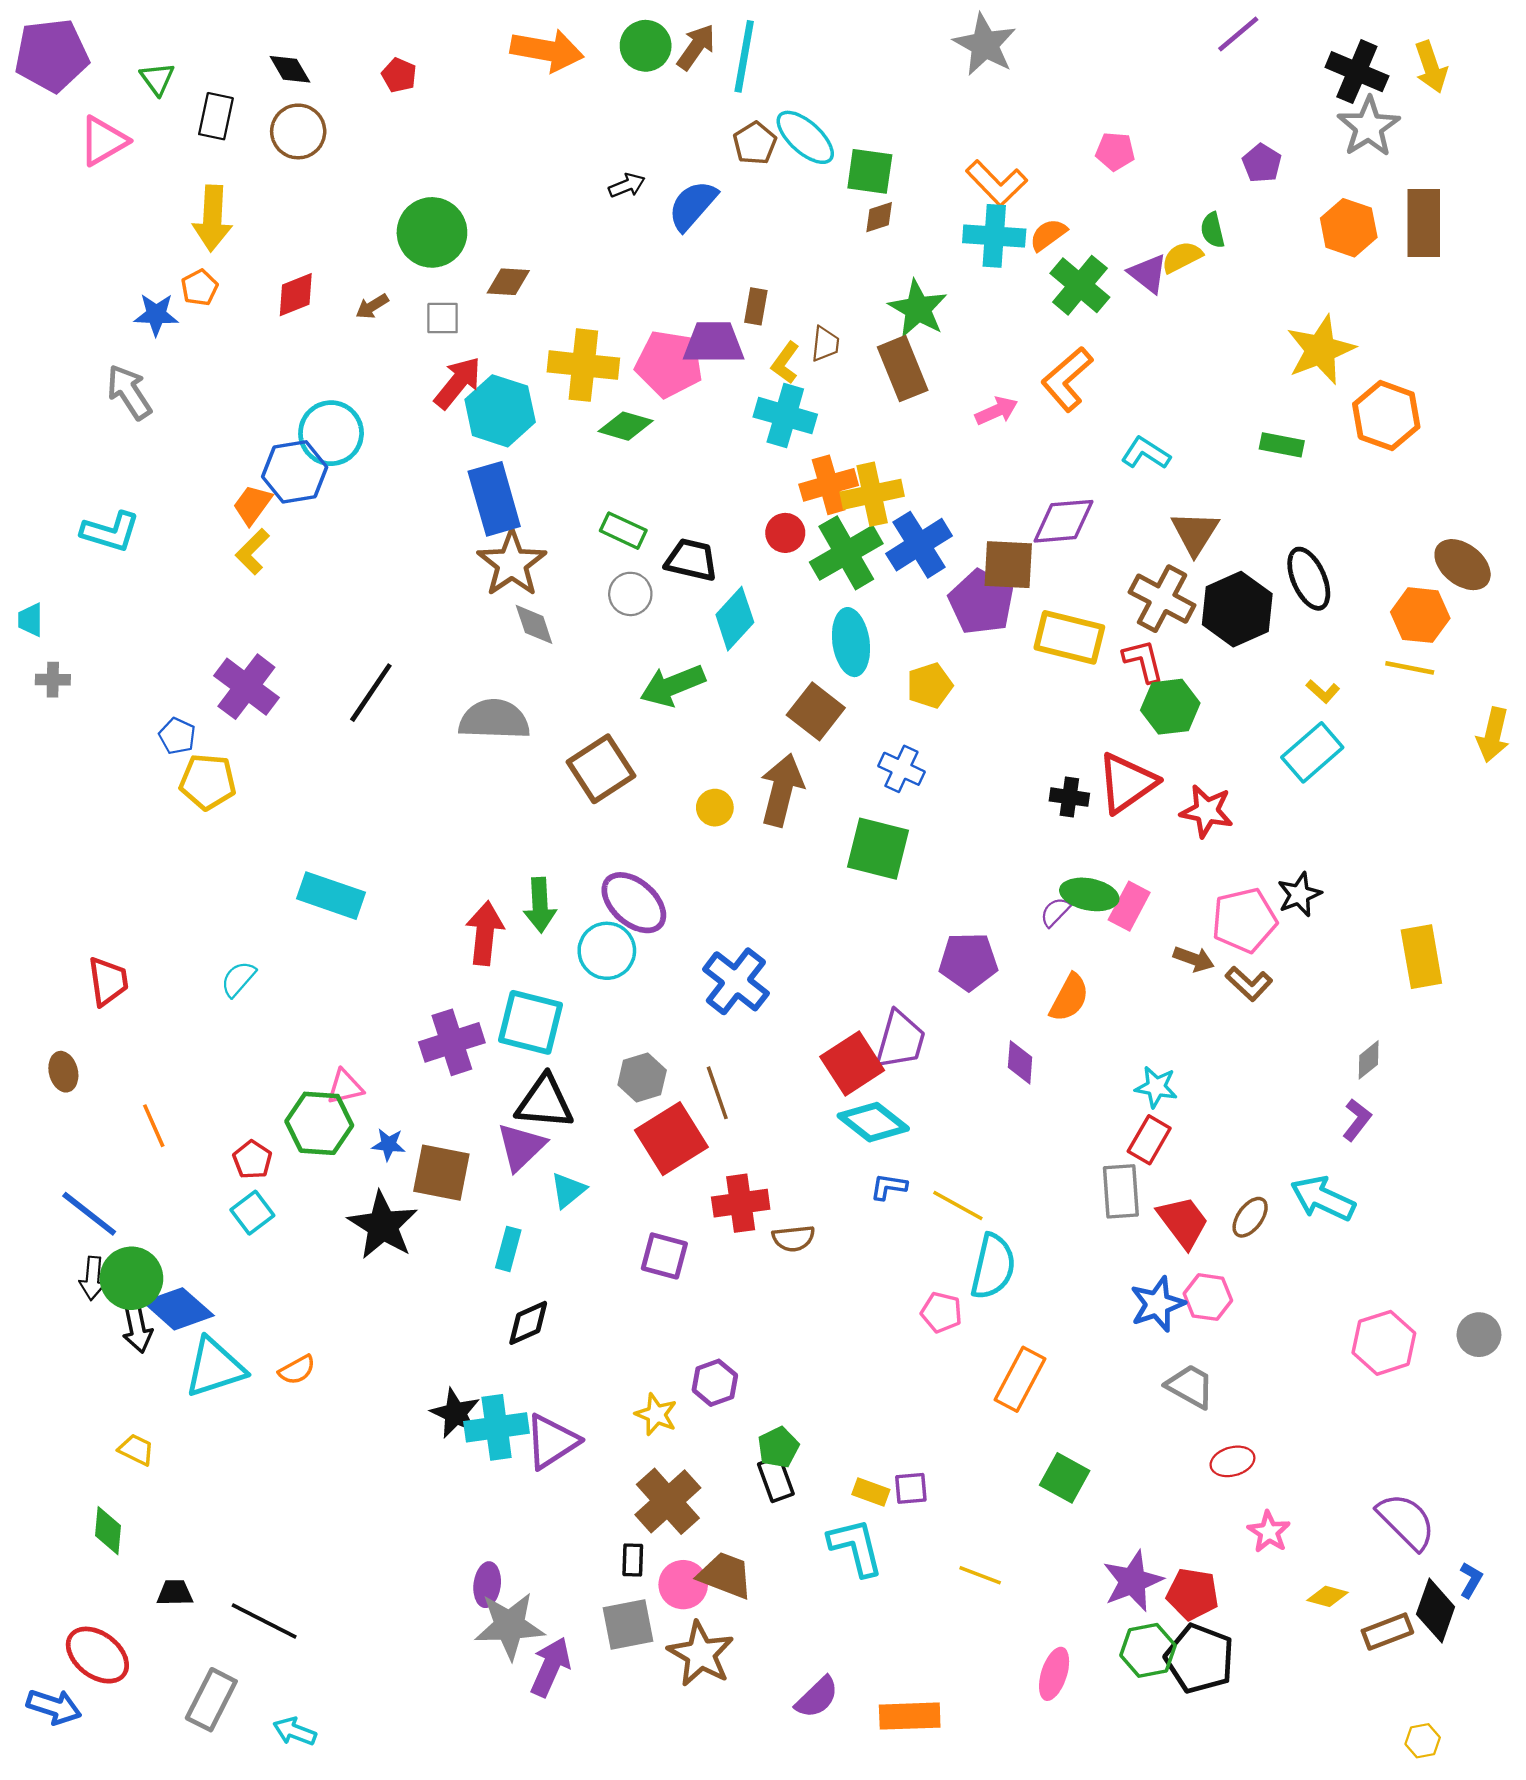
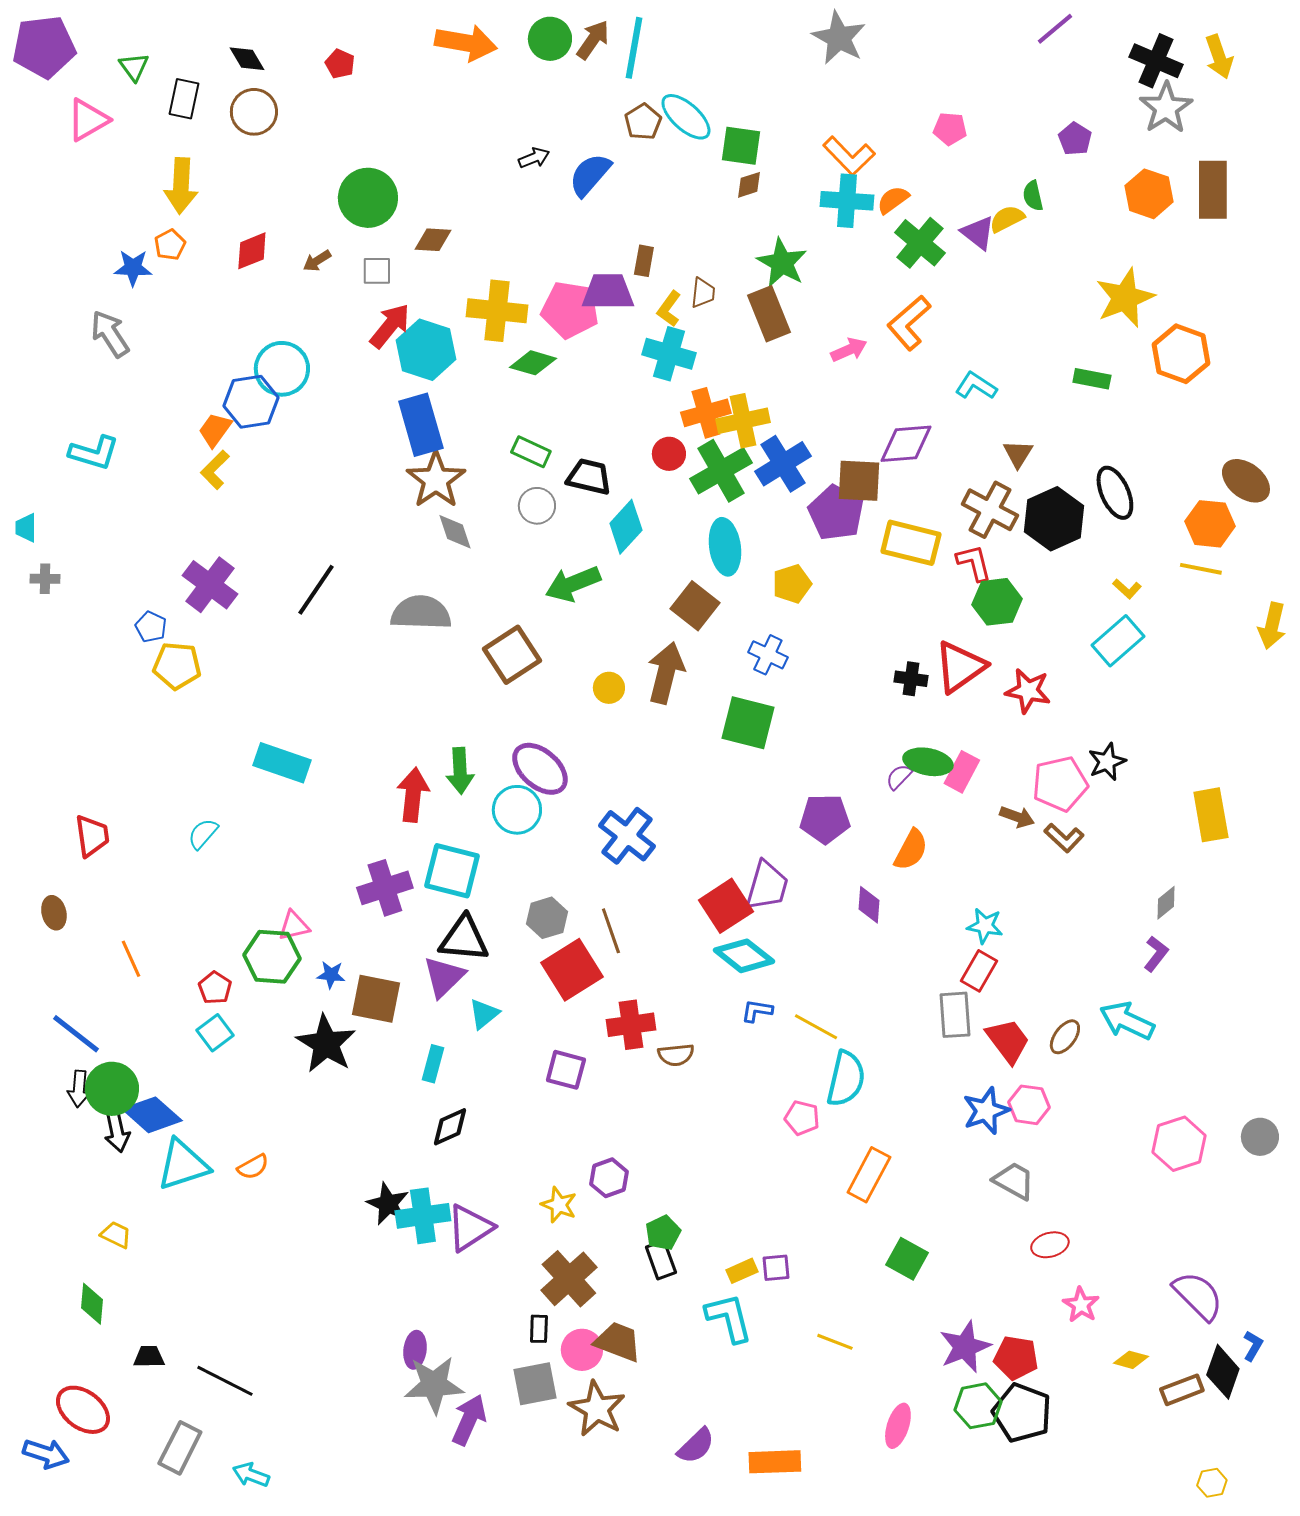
brown triangle: (1195, 533) -> (1018, 454), size x0.7
yellow rectangle: (871, 1492) -> (742, 1271), turned -44

